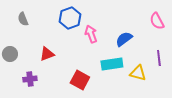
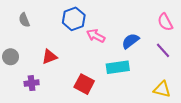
pink arrow: (91, 34) -> (96, 36), turned -42
purple line: (159, 58) -> (163, 50), moved, turned -35
yellow triangle: (138, 73) -> (162, 89), moved

